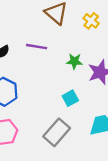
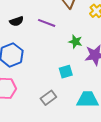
gray rectangle: (57, 132) -> (48, 98), size x0.7

